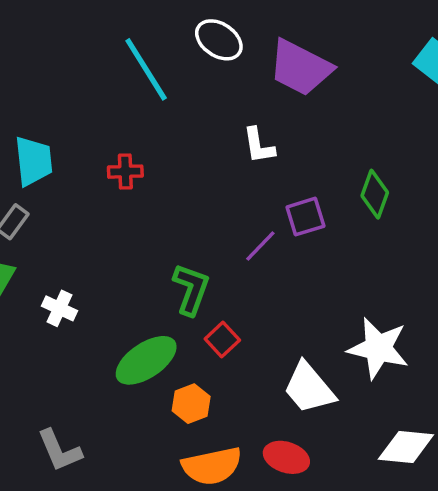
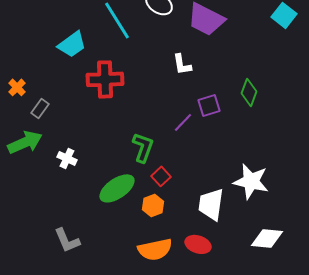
cyan trapezoid: (33, 161) -> (72, 44), moved, turned 60
red cross: (125, 172) -> (105, 79), size x1.8
white trapezoid: (309, 388) -> (211, 204), turned 48
orange hexagon: (191, 404) -> (153, 205), moved

